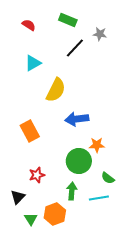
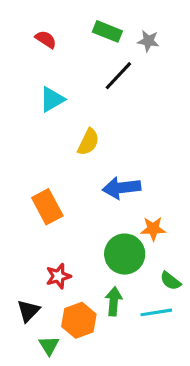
gray star: (100, 34) -> (148, 41), moved
yellow semicircle: (56, 90) -> (88, 142), size x0.7
orange hexagon: (55, 214) -> (79, 320), moved

